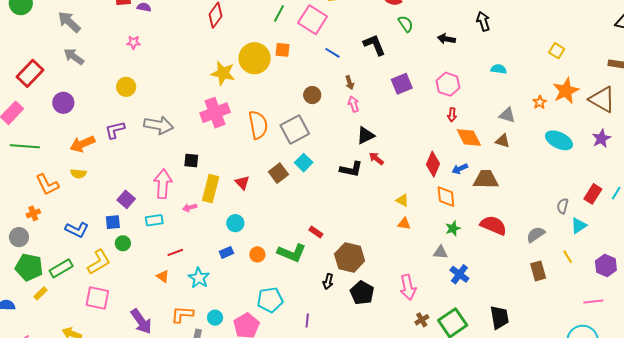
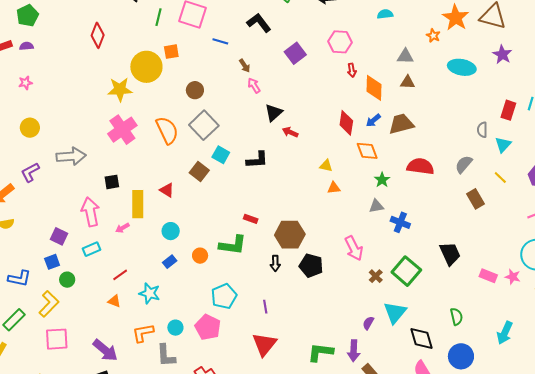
brown circle: (312, 95) -> (195, 90), moved
orange diamond: (469, 138) -> (374, 88), turned 44
black L-shape: (351, 169) -> (257, 160), moved

